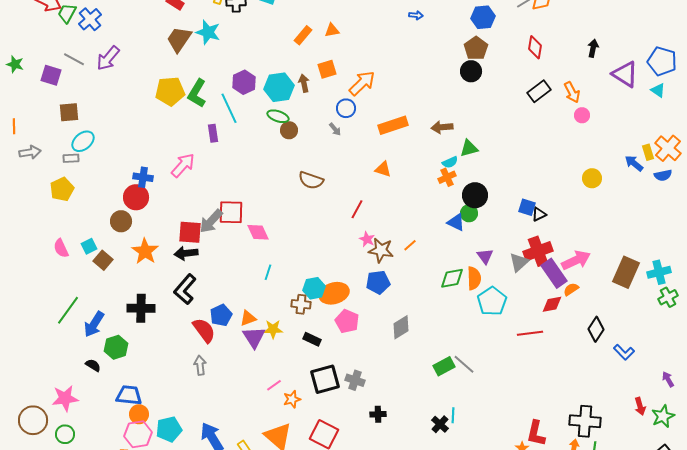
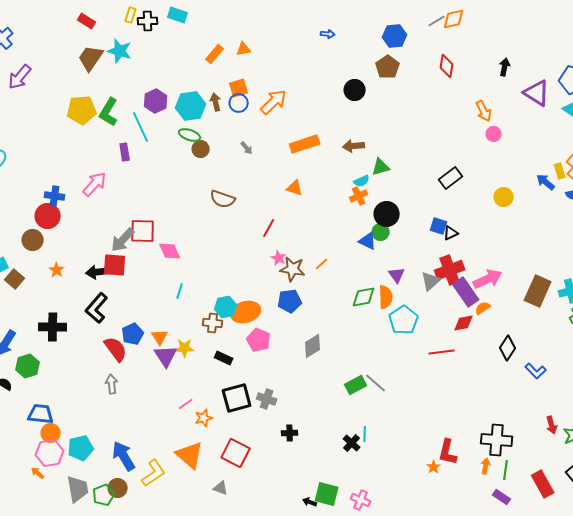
black circle: (471, 71) -> (355, 90), moved
black rectangle: (539, 91) -> (451, 178), moved
blue circle: (346, 108) -> (239, 103), moved
red square: (190, 232) -> (115, 265), moved
orange star: (145, 251) -> (57, 270), size x0.6
orange triangle: (248, 318) -> (160, 337), turned -42

